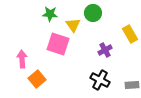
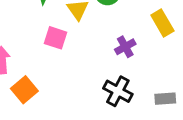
pink square: (58, 44) -> (56, 38), size x0.7

